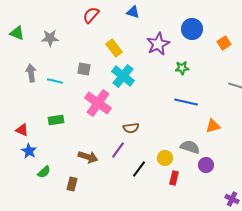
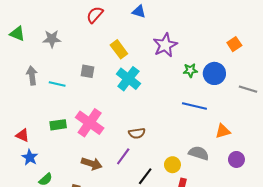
blue circle: (192, 29) -> (214, 73), moved
pink cross: (98, 103) -> (90, 123), moved
purple circle: (206, 165) -> (236, 159), moved

